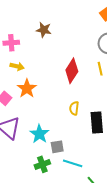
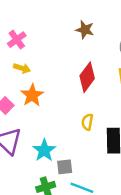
brown star: (44, 30) -> (85, 30), moved
pink cross: (11, 43) -> (17, 40), turned -35

